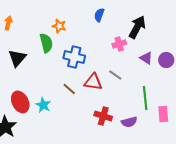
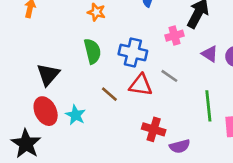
green semicircle: (46, 43) -> (92, 51), moved
blue cross: (74, 57) -> (133, 52), moved
black triangle: (17, 58) -> (48, 75), moved
purple semicircle: (129, 122) -> (180, 146), moved

